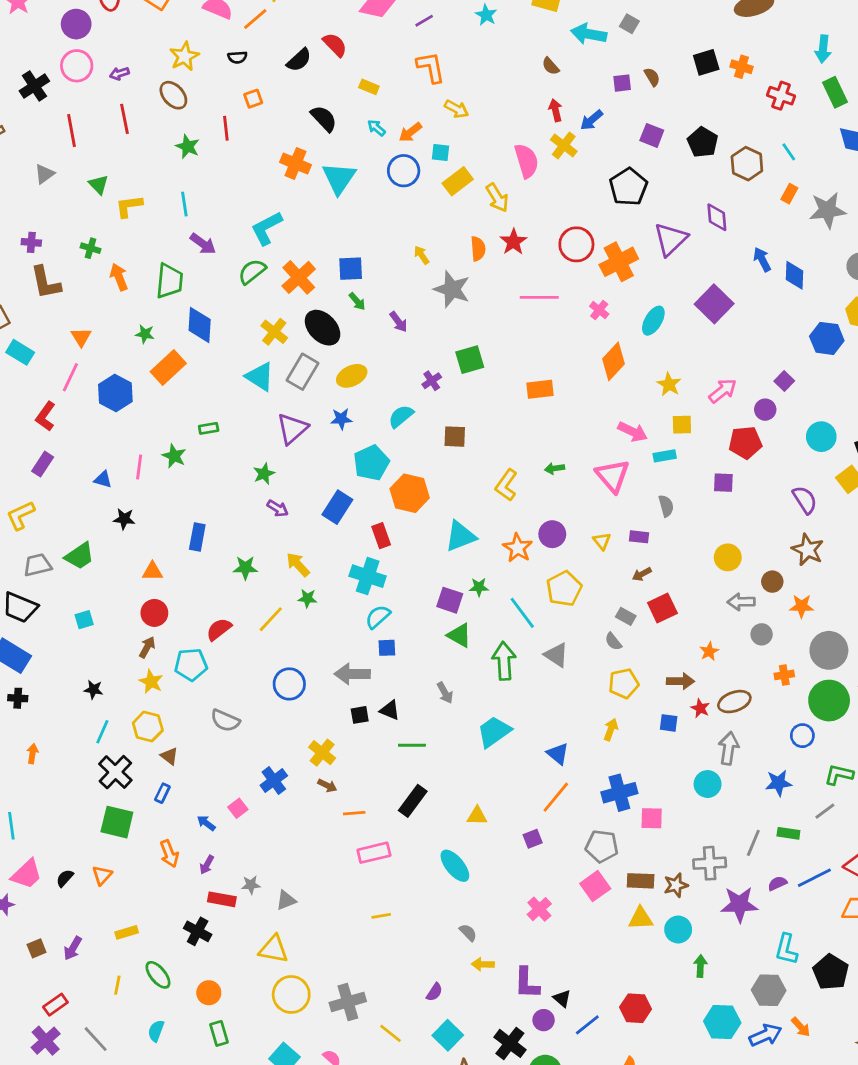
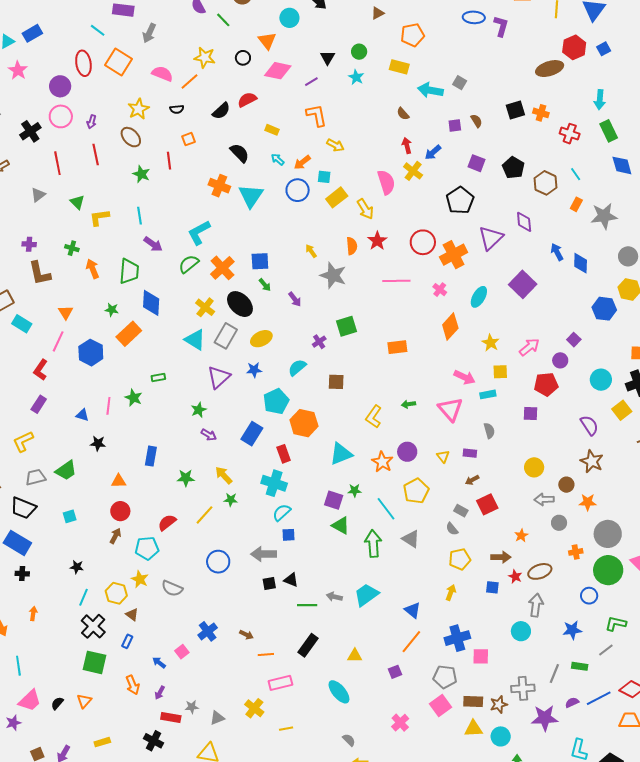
red semicircle: (335, 45) -> (247, 100), turned -72
purple arrow: (119, 73) -> (92, 122), turned -56
yellow star: (151, 682) -> (140, 579), moved
gray arrow: (445, 693) -> (334, 597), moved, turned 133
yellow cross: (322, 753) -> (254, 708), moved

